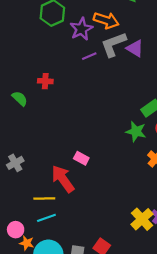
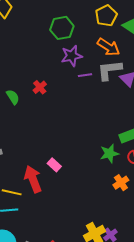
purple star: (81, 29) -> (72, 56), moved
red cross: (45, 81) -> (40, 87), turned 32
green star: (136, 131) -> (109, 153), turned 30

